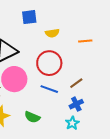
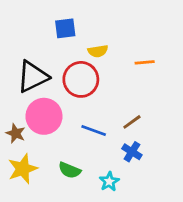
red circle: (49, 63) -> (81, 79), moved
blue cross: (76, 104) -> (132, 152), turned -32
cyan star: (72, 123) -> (109, 182), moved

